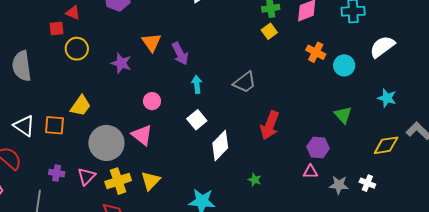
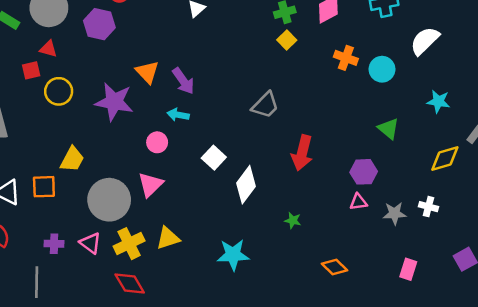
purple star: (121, 63) -> (114, 102), size x1.5
cyan arrow: (197, 84) -> (178, 115), moved, turned -66
pink triangle: (142, 135) -> (150, 185), turned 45
pink triangle: (86, 176) -> (90, 243), turned -30
yellow triangle: (150, 181) -> (168, 238), turned 35

